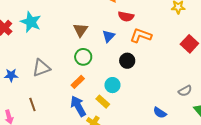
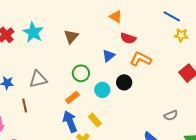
brown triangle: (80, 30) -> (71, 37), moved
cyan circle: (112, 85) -> (102, 90), moved
gray semicircle: (185, 91) -> (171, 115), moved
brown line: (32, 105) -> (25, 106), moved

